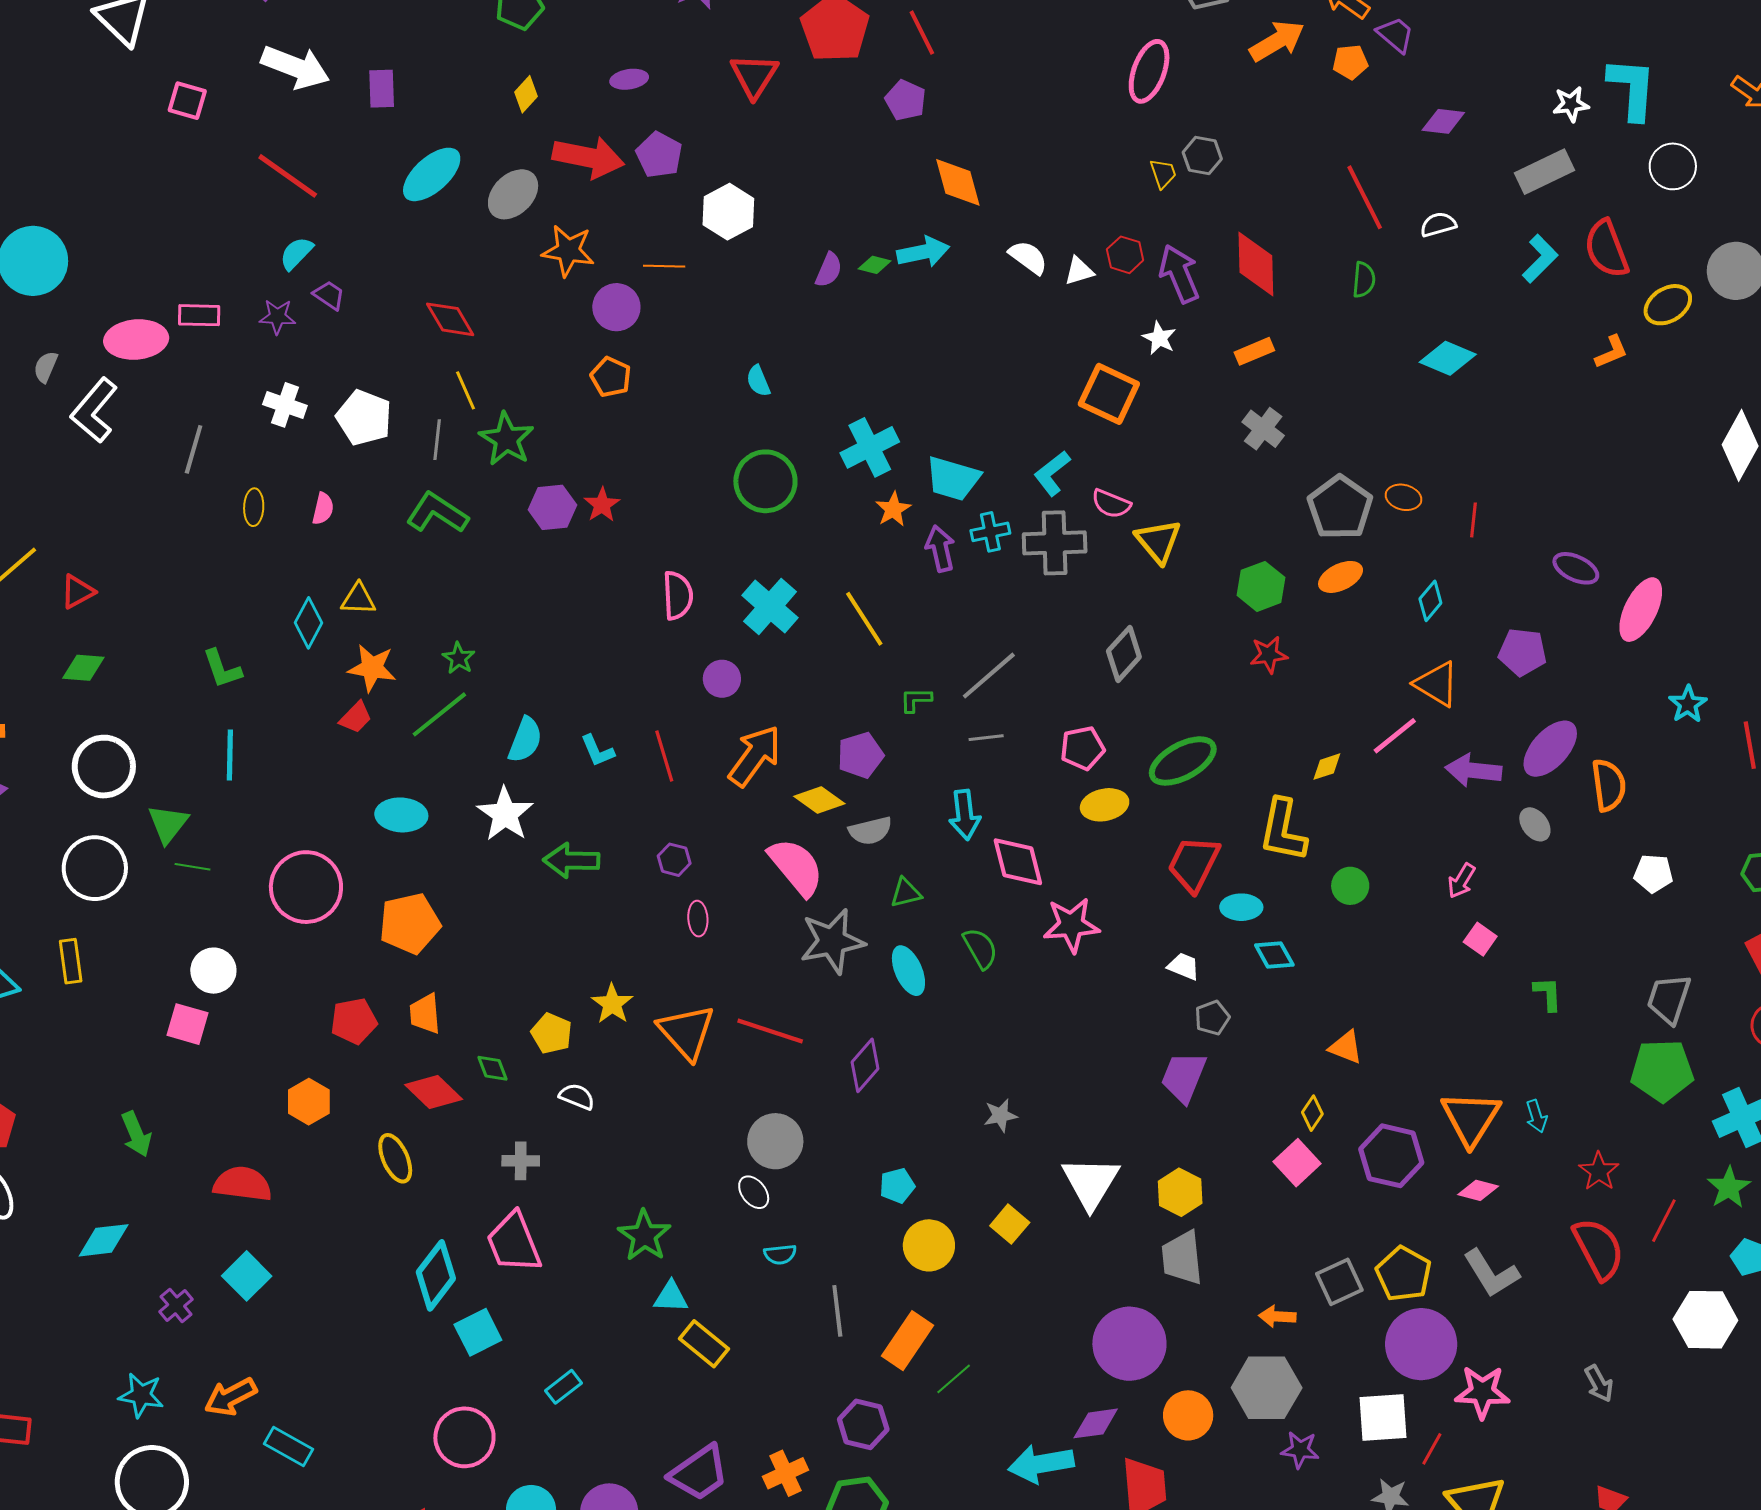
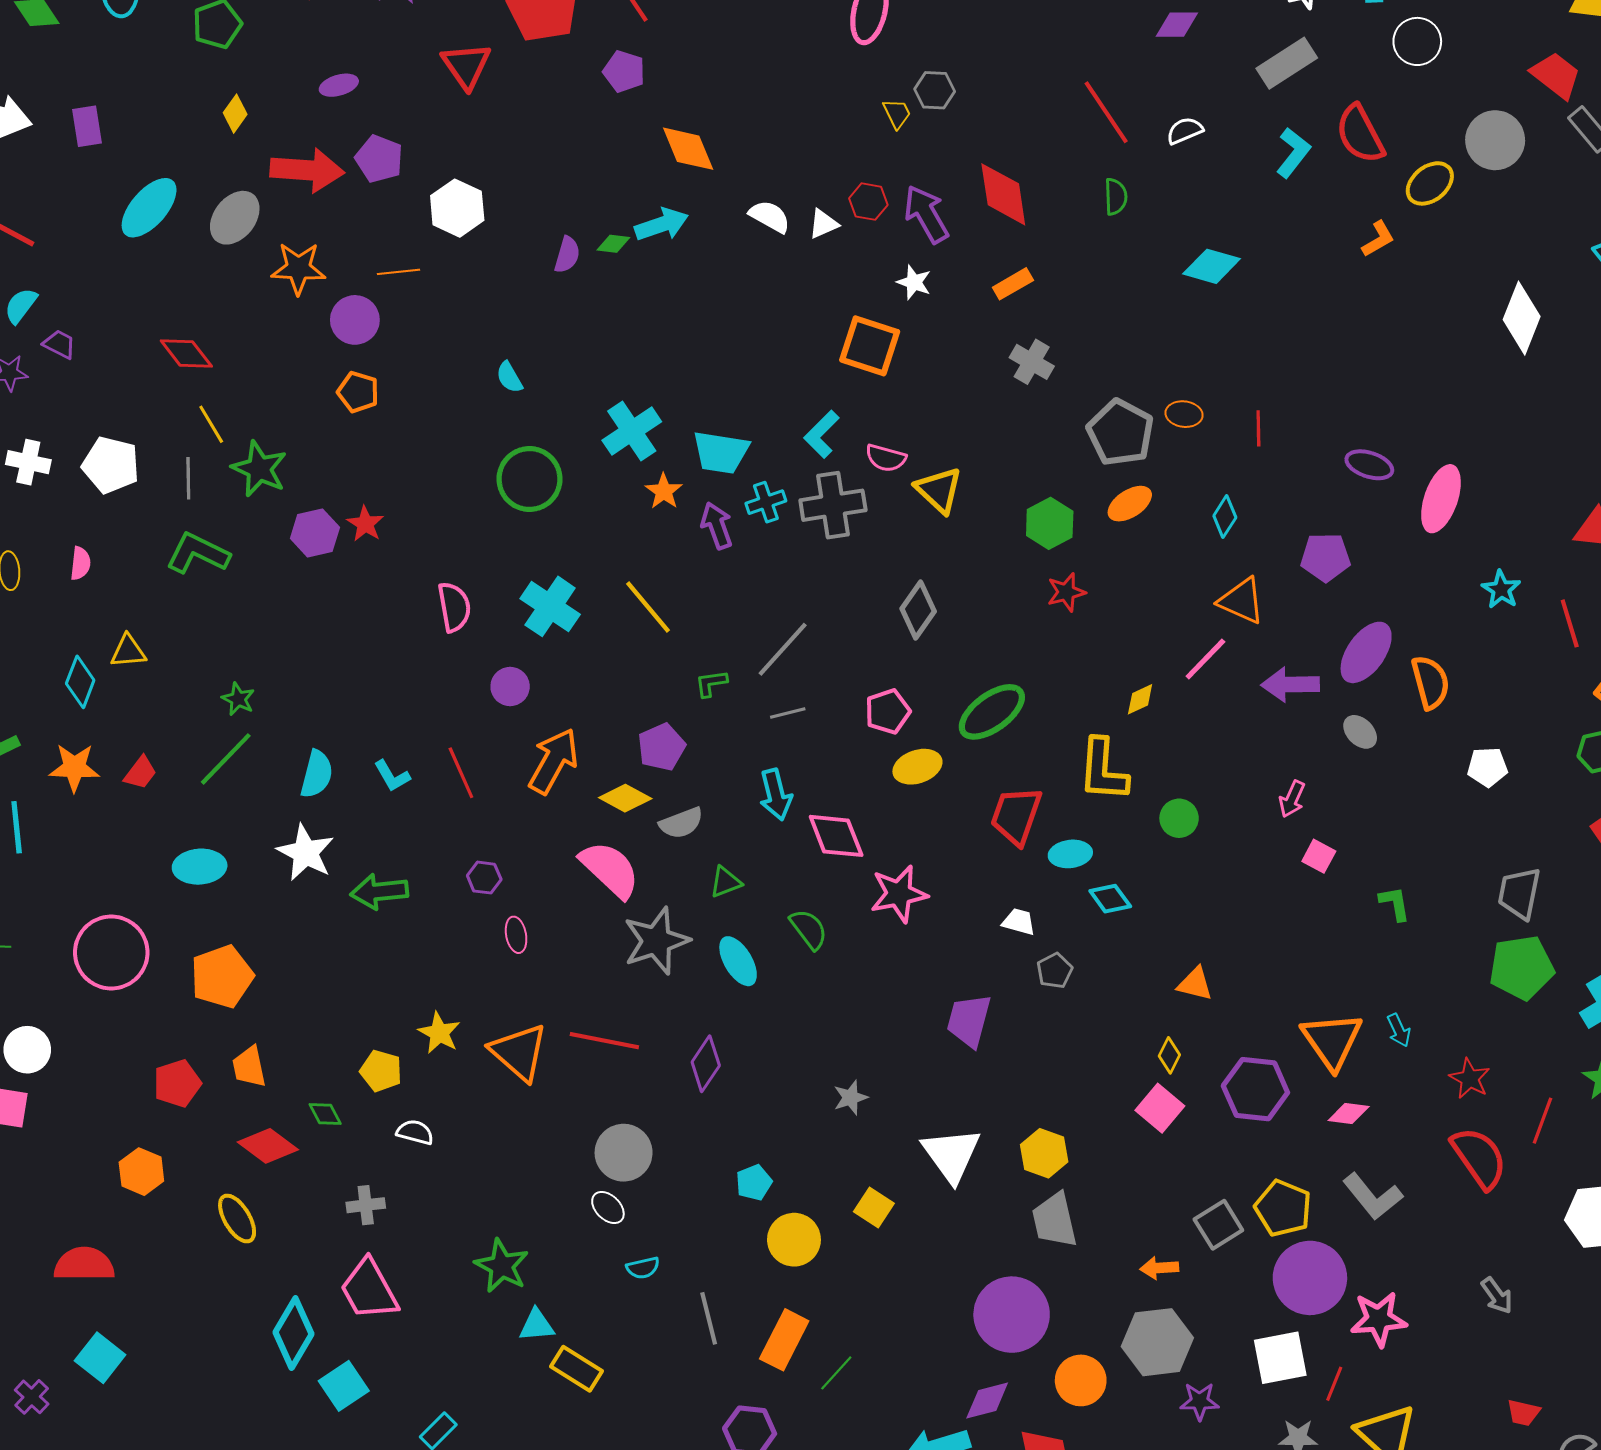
orange star: (372, 668) -> (74, 768), moved
purple trapezoid: (1184, 1077) -> (969, 1020), moved

